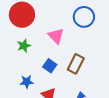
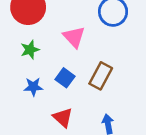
blue star: (27, 82) -> (33, 87), moved

